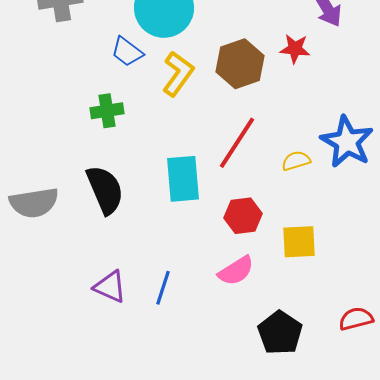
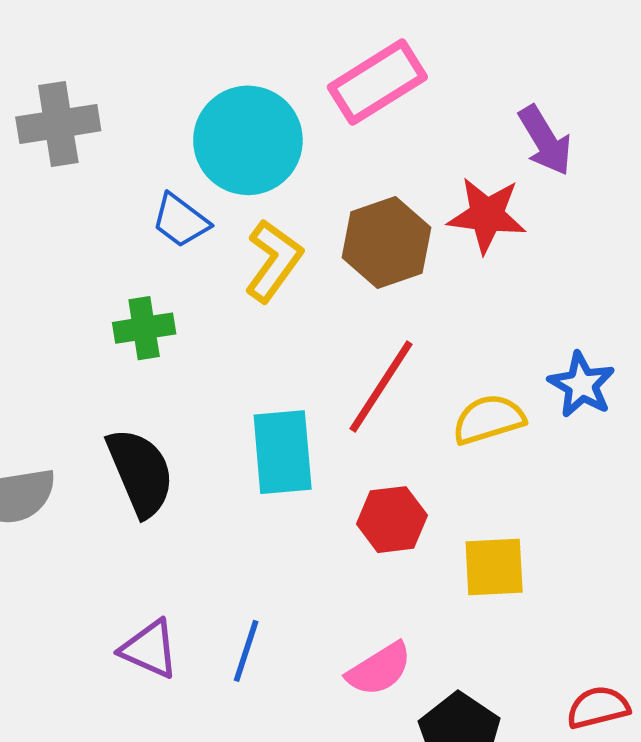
red star: (295, 49) -> (487, 215), size x1.4
blue star: (347, 142) -> (582, 385), size x0.7
yellow semicircle: (296, 161) -> (489, 419), size x1.4
pink semicircle: (236, 271) -> (379, 669), moved

